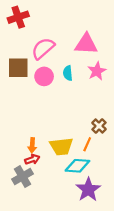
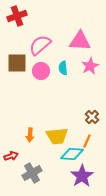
orange line: (87, 144) -> (87, 141), moved
red arrow: (32, 159) -> (11, 156), moved
gray cross: (23, 177) -> (32, 173), moved

